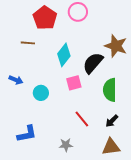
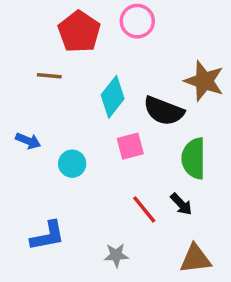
black semicircle: (93, 63) -> (164, 111), turned -110
black arrow: (112, 121) -> (181, 204), moved, turned -88

